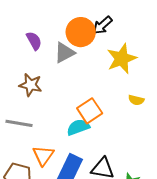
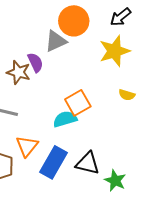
black arrow: (102, 25) -> (120, 17), moved
purple semicircle: (34, 41) -> (35, 62), moved

